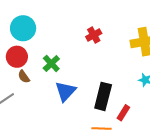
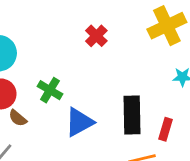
blue triangle: (65, 91) -> (79, 122), turned 35

